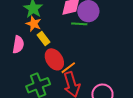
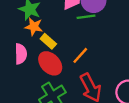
red ellipse: (54, 59) -> (50, 63), moved
orange line: (68, 68) -> (80, 55), moved

